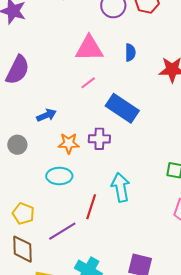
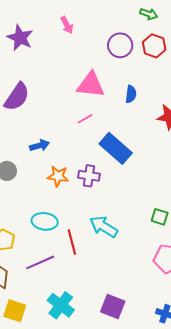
cyan ellipse: (59, 176) -> (45, 221), moved
cyan arrow: (121, 187) -> (104, 227), turned -56
red line: (91, 207) -> (72, 242), turned -40

